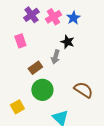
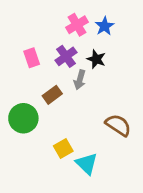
purple cross: (31, 15) -> (66, 56), moved
green circle: (42, 90) -> (23, 118), moved
yellow square: (17, 107) -> (63, 148), moved

